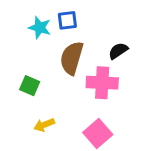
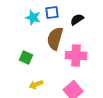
black semicircle: (118, 51) -> (77, 20), moved

